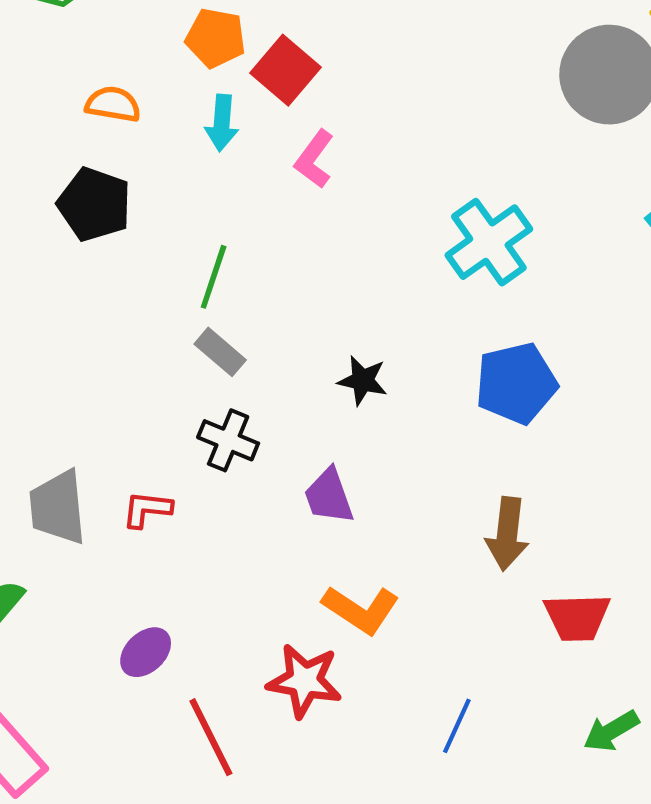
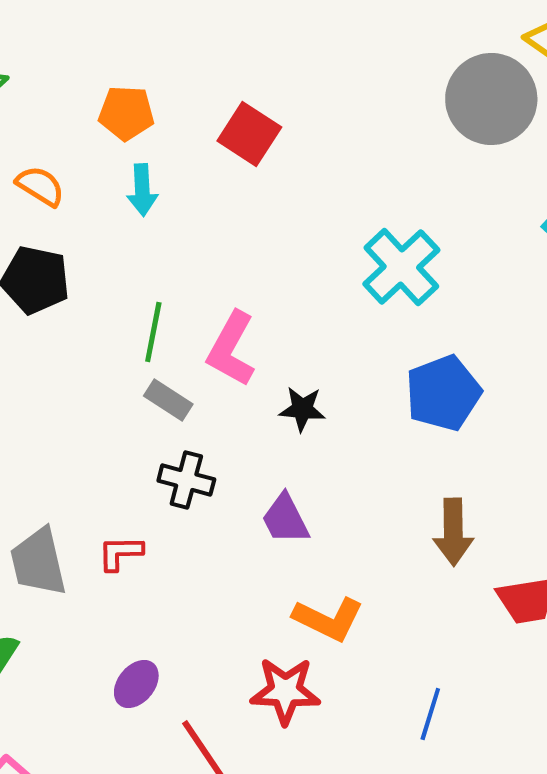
red square: (286, 70) -> (249, 134), moved
orange semicircle: (113, 104) -> (40, 186), turned 30
pink L-shape: (314, 159) -> (231, 349), moved, size x1.4

